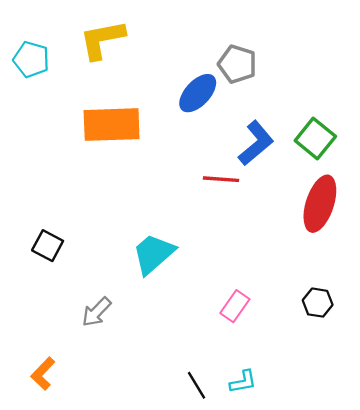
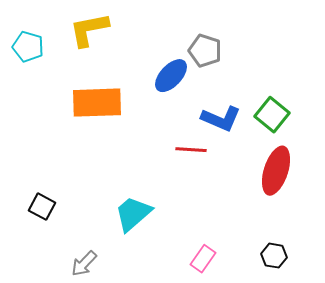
blue L-shape: (256, 143) -> (221, 119), turned 63

